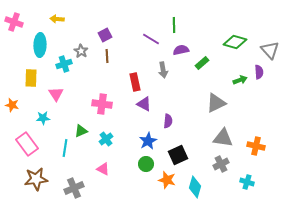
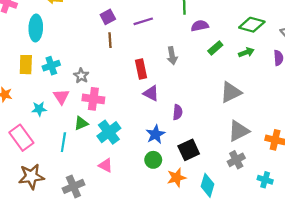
purple line: (151, 39) -> (143, 21), moved, turned -48
purple semicircle: (181, 50) -> (200, 26), moved
gray star: (81, 51) -> (81, 76), moved
cyan cross: (64, 64) -> (51, 66), moved
green arrow: (240, 80) -> (246, 52), moved
pink triangle: (56, 94) -> (61, 97), moved
pink cross: (102, 104) -> (93, 99), moved
gray triangle: (223, 138) -> (239, 131), turned -35
cyan cross: (106, 139) -> (109, 132), size x1.5
orange star: (167, 180) -> (176, 178), turned -30

